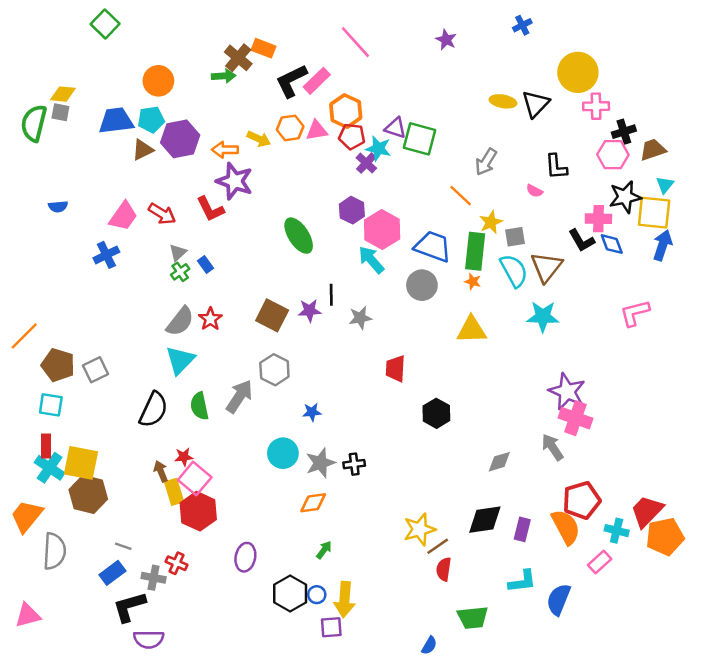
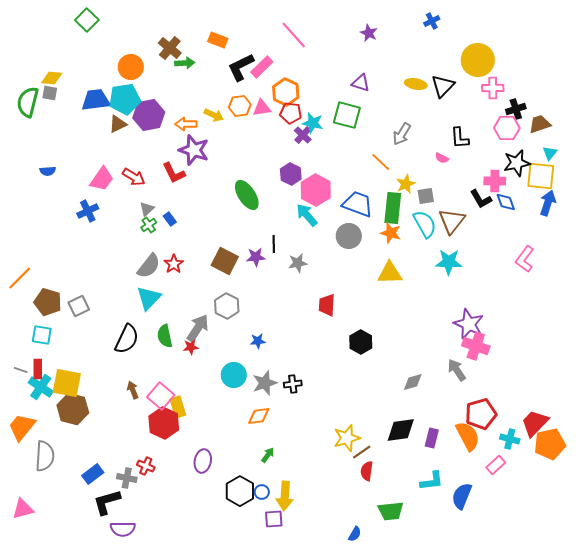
brown cross: (238, 58) -> (170, 48), moved
cyan pentagon: (151, 120) -> (125, 99), size x1.4
purple triangle: (395, 128) -> (361, 83), moved
orange star: (473, 282) -> (391, 233), size x1.5
pink L-shape: (635, 313) -> (525, 259), turned -40
red star: (184, 457) -> (191, 347), moved
yellow rectangle: (174, 492) -> (178, 407), moved
gray line: (123, 546) -> (21, 370), moved

